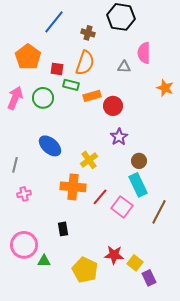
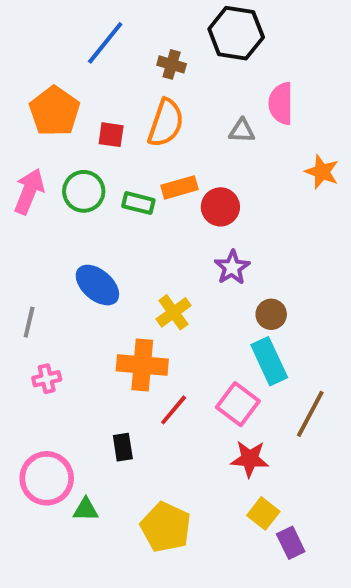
green rectangle: (71, 85) -> (138, 203), moved
red line: (100, 197) -> (174, 410), moved
red star: (114, 255) -> (250, 459), moved

